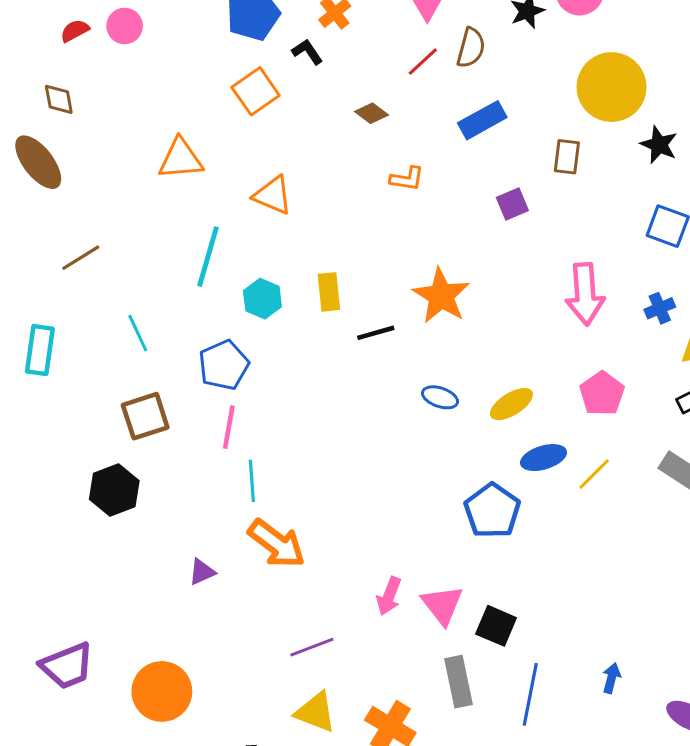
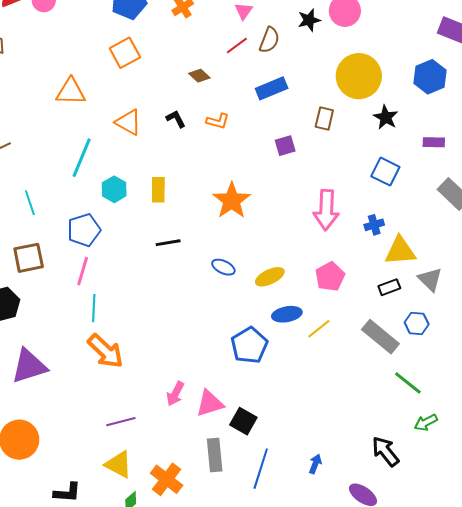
black L-shape: (307, 52) -> (176, 119), moved
black line: (376, 333) -> (168, 243), moved
purple triangle: (202, 572) -> (29, 366), moved, size x2.0
pink triangle: (442, 605) -> (210, 403), turned 44

